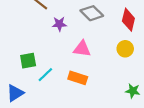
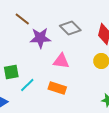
purple star: (59, 24) -> (40, 38), size x1.5

